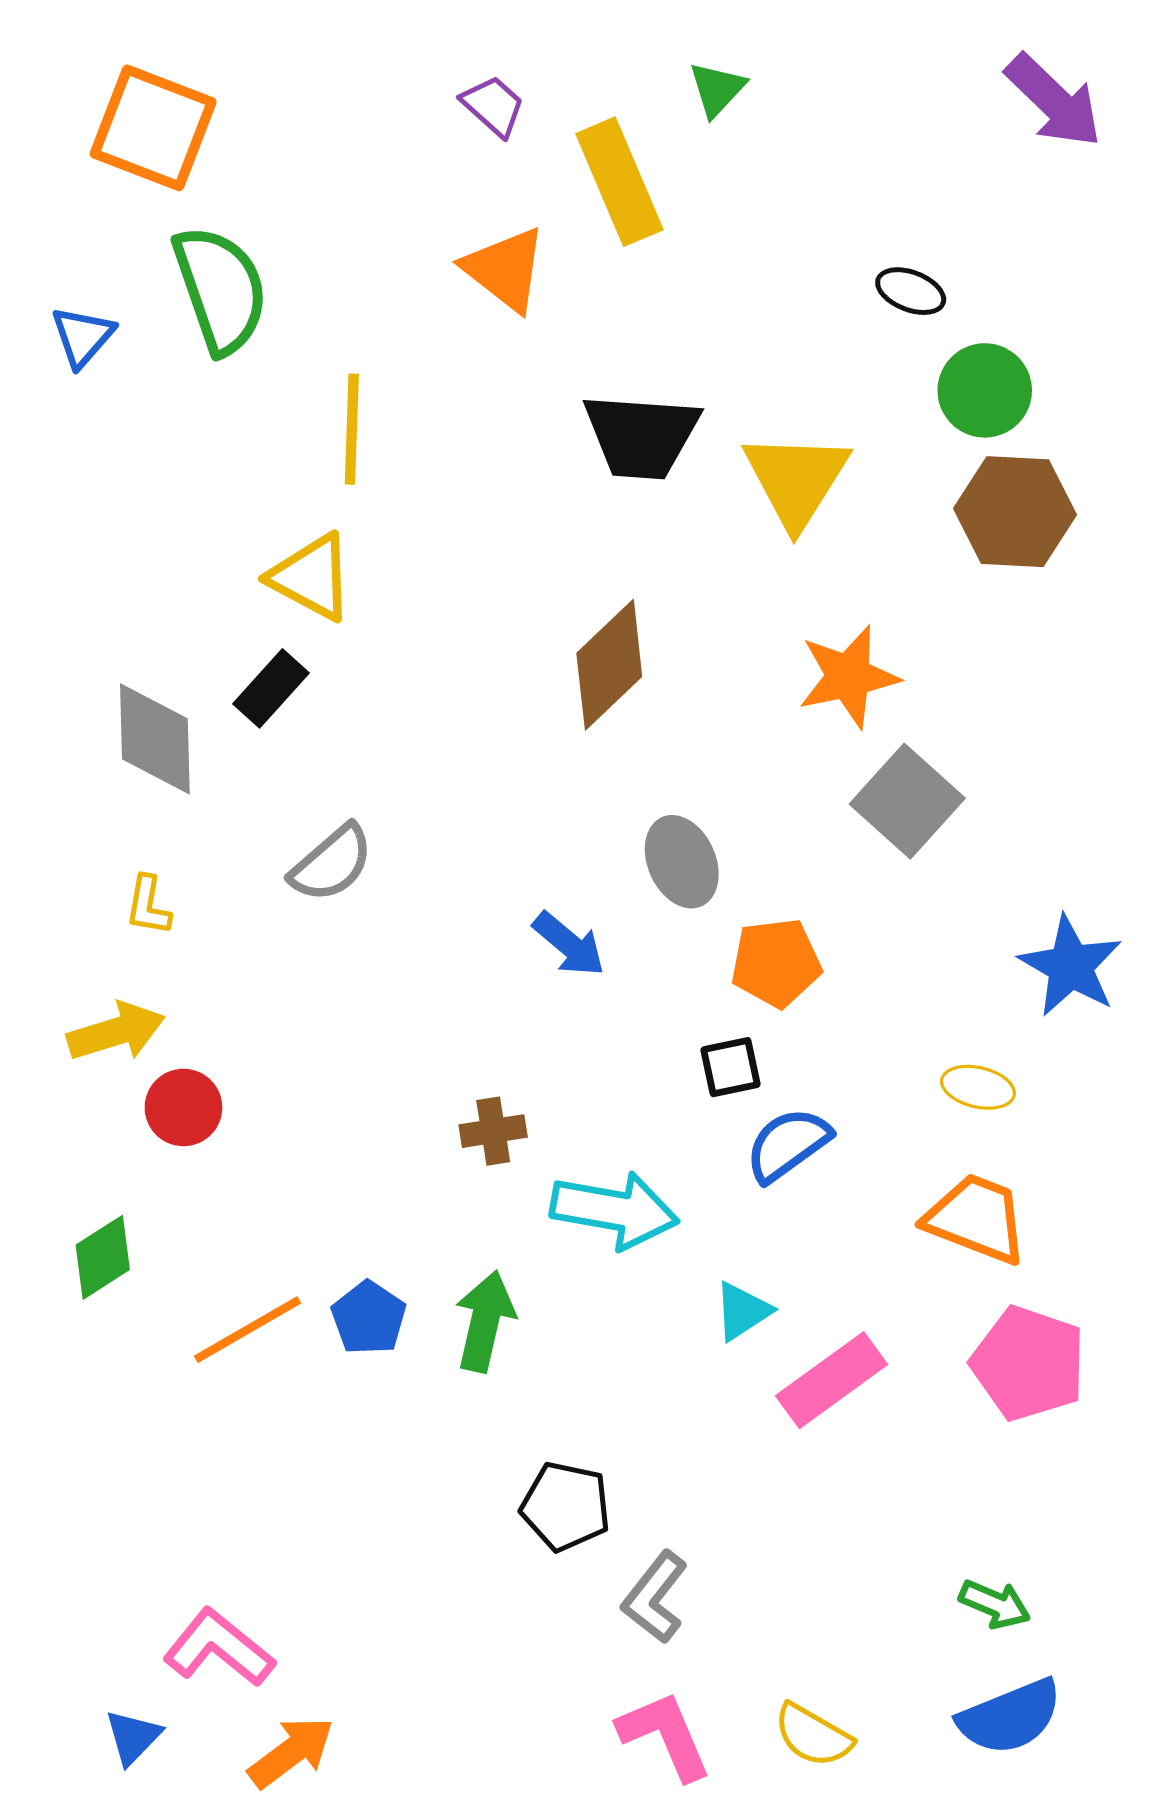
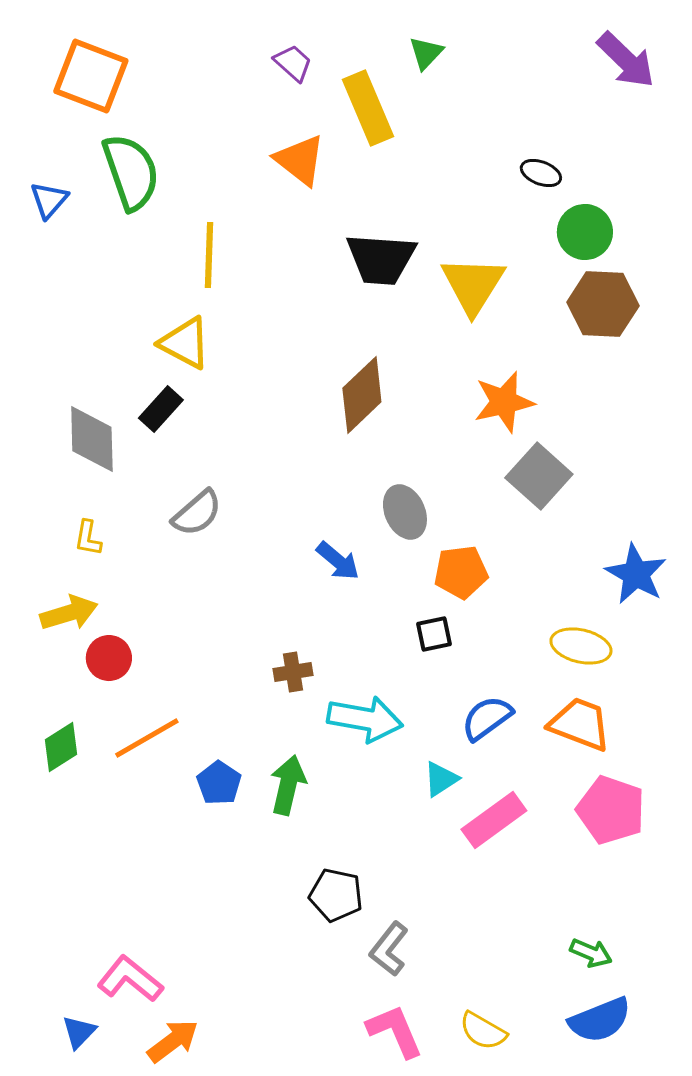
yellow ellipse: (978, 1087) -> (581, 646), size x1.4
blue semicircle: (788, 1145) -> (487, 718), moved
orange line: (247, 1330) -> (147, 738), moved

